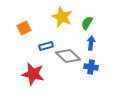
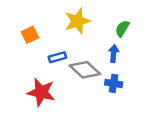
yellow star: (62, 17) -> (77, 21), turned 30
green semicircle: (87, 23) -> (122, 29), moved

